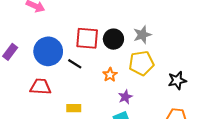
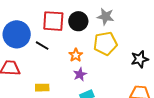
gray star: (142, 35) -> (106, 17), turned 30
purple star: (125, 97) -> (80, 74), moved

